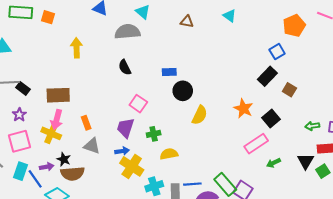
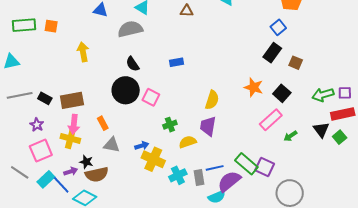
black rectangle: (23, 88) -> (45, 98), moved
black circle: (183, 91) -> (126, 90), moved, size x1.4
green arrow: (312, 126) -> (323, 95), size x1.5
purple trapezoid: (126, 128) -> (208, 126), moved
cyan rectangle: (21, 171) -> (46, 179), turned 36

